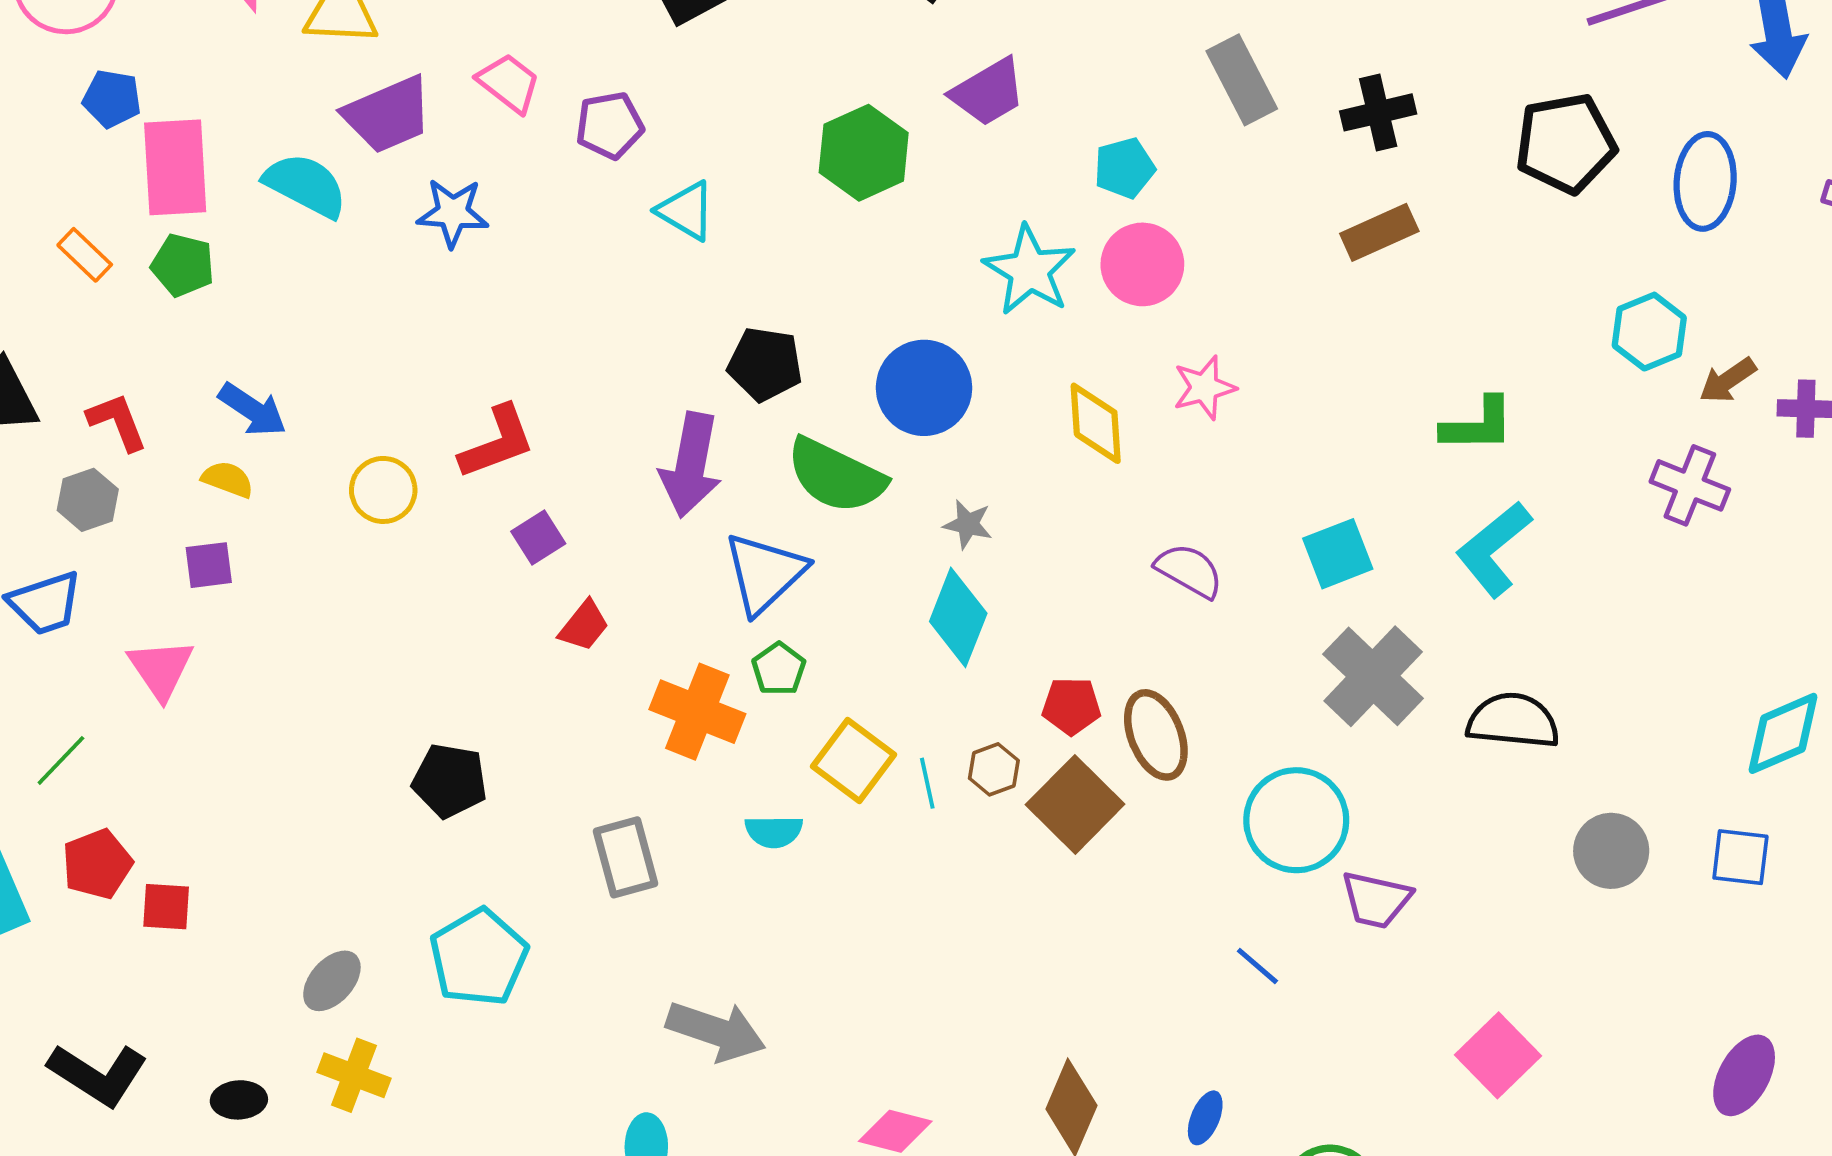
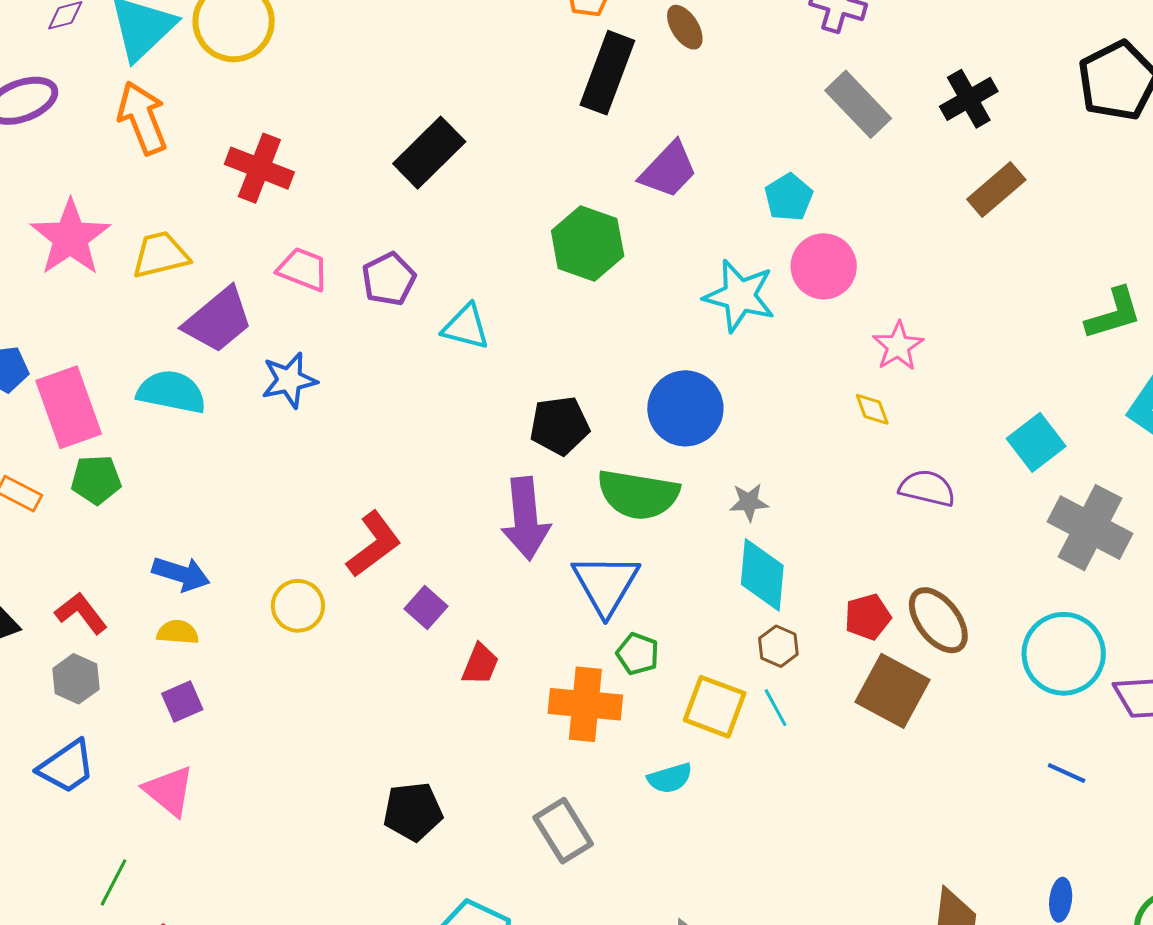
yellow diamond: (1096, 423) -> (872, 409), moved, size x0.6
brown hexagon: (994, 769) -> (778, 646), moved

